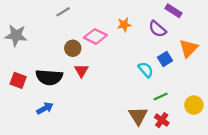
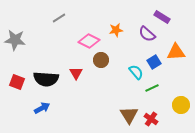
brown circle: (73, 48) -> (101, 60), moved
orange triangle: (189, 48) -> (176, 52), turned 42
green line: (161, 96) -> (152, 88), moved

